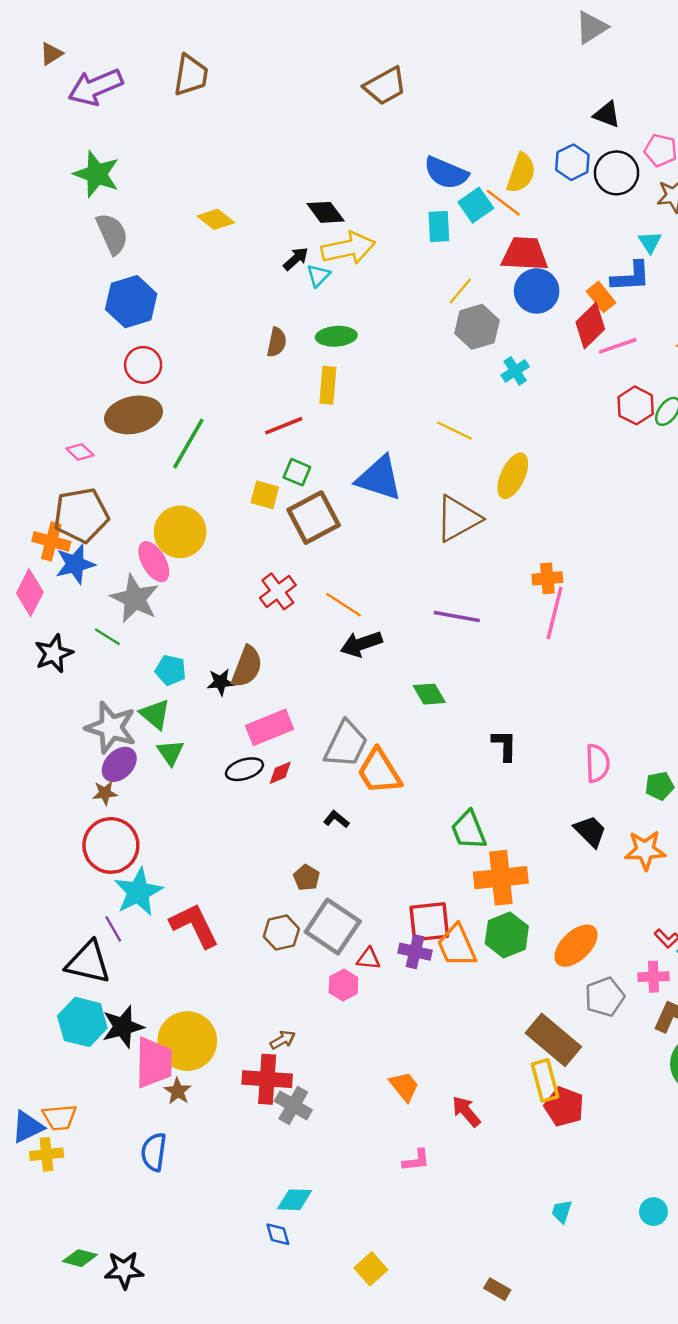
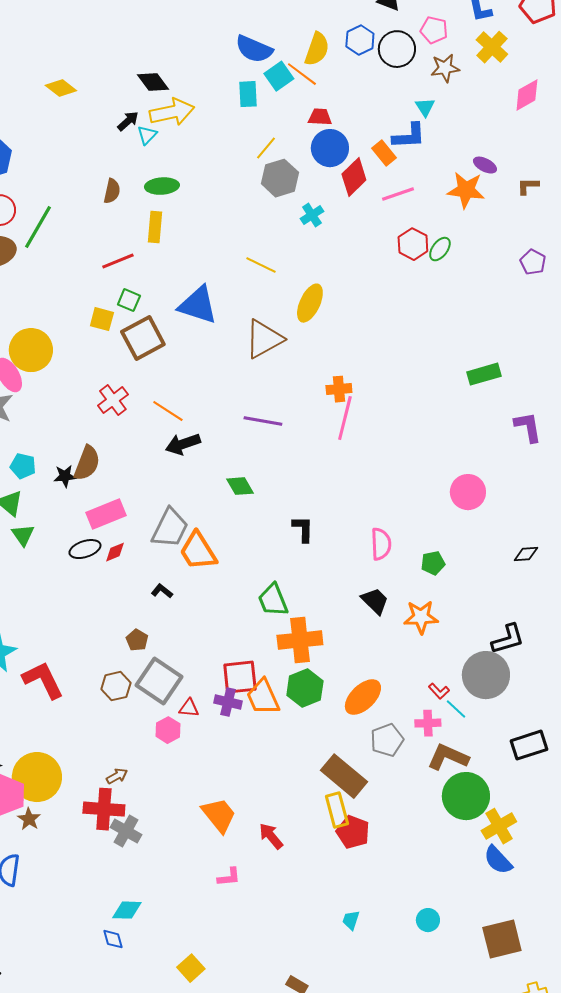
red trapezoid: (525, 254) -> (320, 117), size x0.6
red diamond: (590, 326) -> (354, 177), moved
green line: (188, 444) -> (38, 227), moved
orange trapezoid: (404, 1086) -> (219, 815), size x1.4

